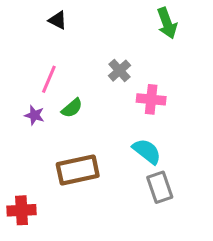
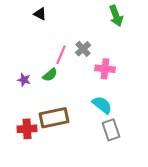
pink line: (49, 79) -> (61, 55), moved
red cross: (22, 210) -> (27, 129), moved

